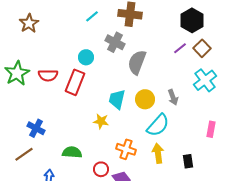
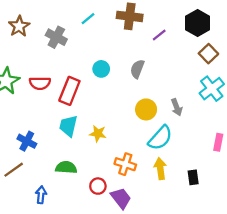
gray cross: (115, 42) -> (56, 37), moved
purple line: (180, 48) -> (159, 35), moved
cyan circle: (86, 57) -> (101, 69), moved
gray semicircle: (137, 62) -> (137, 69), size x0.7
cyan trapezoid: (117, 99) -> (68, 126), moved

